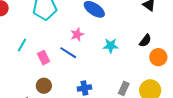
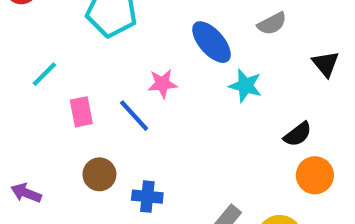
cyan star: (111, 46) -> (245, 86), moved
brown circle: (44, 86) -> (99, 174), moved

